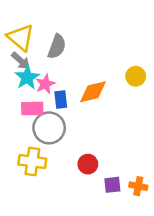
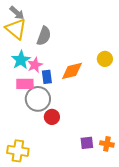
gray arrow: (21, 61) -> (17, 13), moved
yellow cross: (32, 162) -> (18, 151), moved
red circle: (88, 164) -> (52, 117), moved

